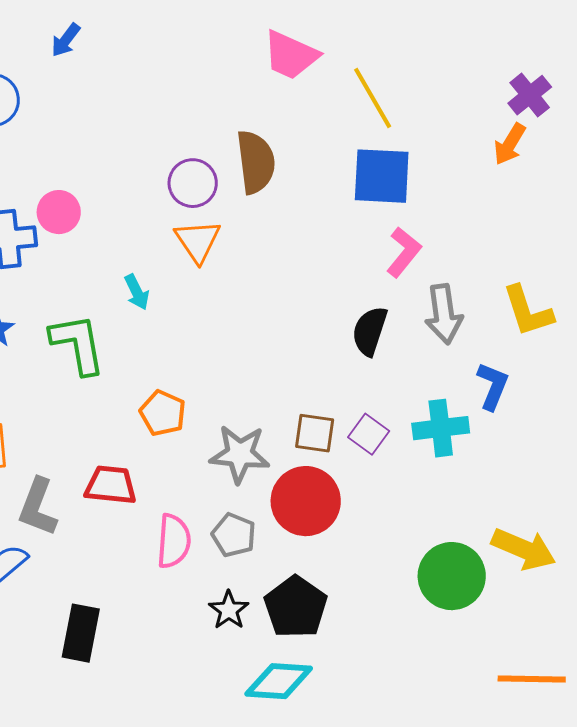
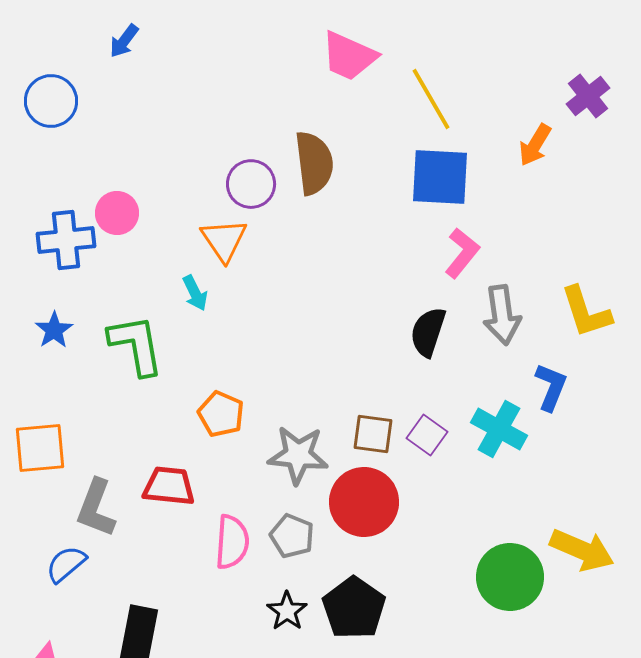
orange arrow: (510, 144) -> (535, 145), moved
orange triangle: (198, 241) -> (224, 240), moved
cyan cross: (441, 428) -> (499, 429), turned 36

